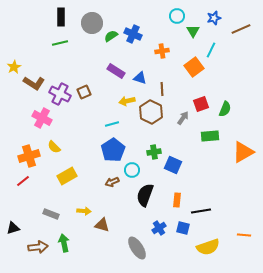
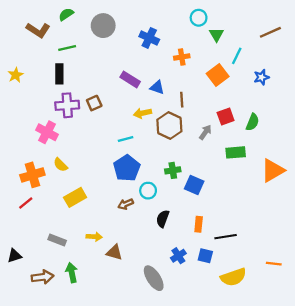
black rectangle: (61, 17) -> (59, 74), moved
blue star: (214, 18) -> (261, 77), moved
green semicircle: (111, 36) -> (66, 14), moved
brown L-shape: (34, 83) -> (38, 30), moved
purple cross: (60, 94) -> (67, 105), turned -30
black semicircle: (145, 195) -> (163, 219), size x0.7

